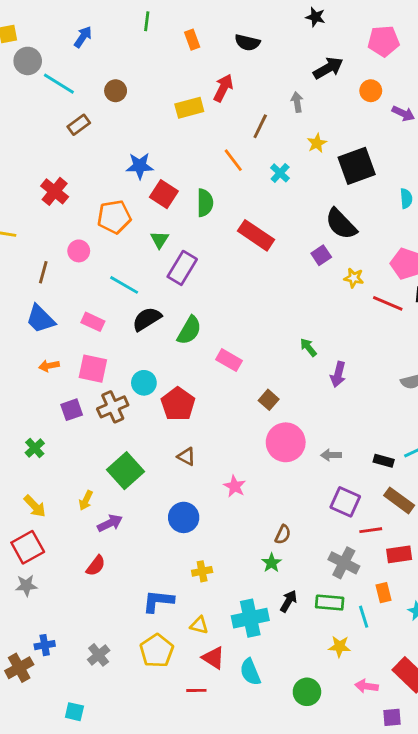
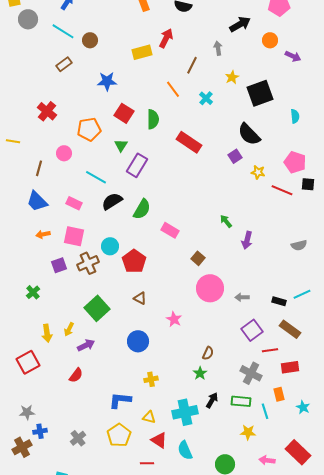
cyan line: (59, 84) -> (63, 31), moved
blue star: (140, 166) -> (107, 81), moved
purple square: (345, 502) -> (252, 330), turned 30
yellow arrow: (35, 506) -> (47, 333), moved, turned 36
gray star: (26, 586) -> (27, 412), moved

